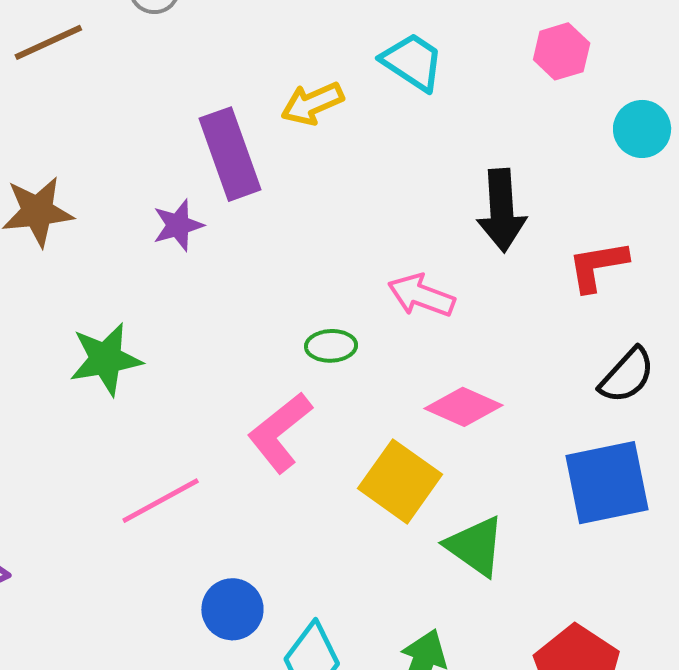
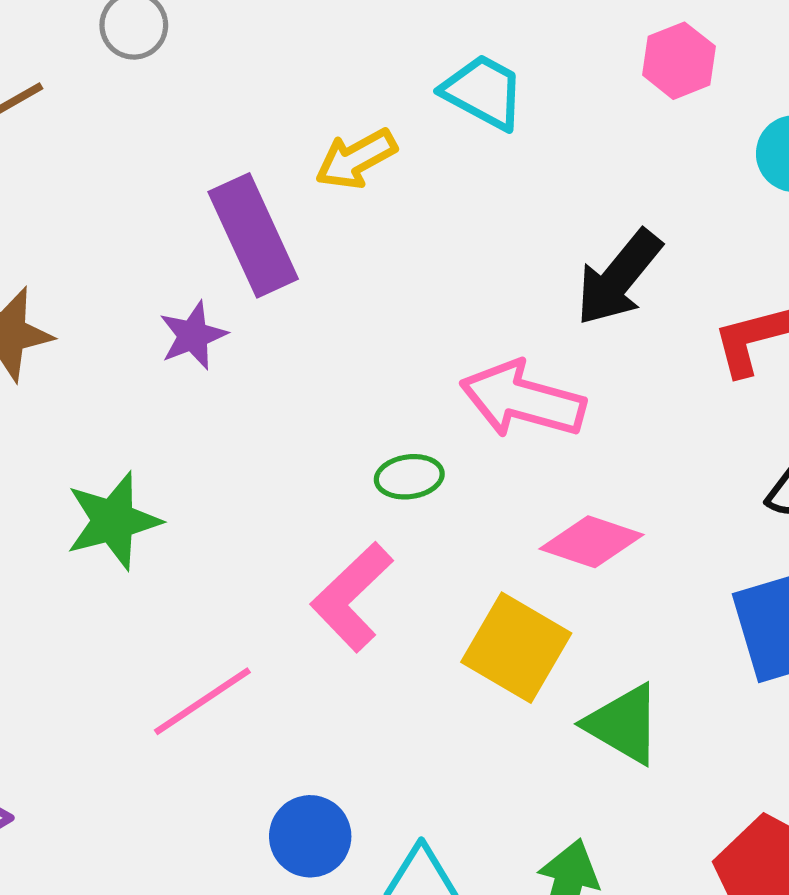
black arrow: (502, 210) -> (619, 278), turned 48
pink arrow: (421, 296) -> (523, 400), size x1.4

